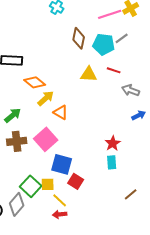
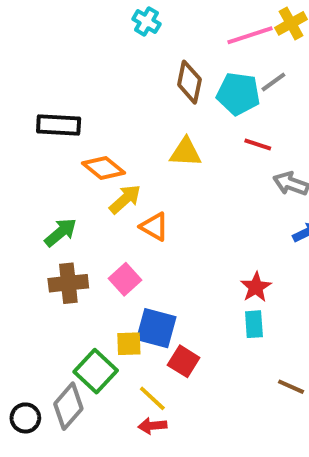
yellow triangle: (89, 74) -> (186, 152), moved
pink square: (46, 139) -> (125, 279), size x0.7
yellow square: (48, 184) -> (129, 344), moved
brown line: (131, 194) -> (291, 387), turned 64

